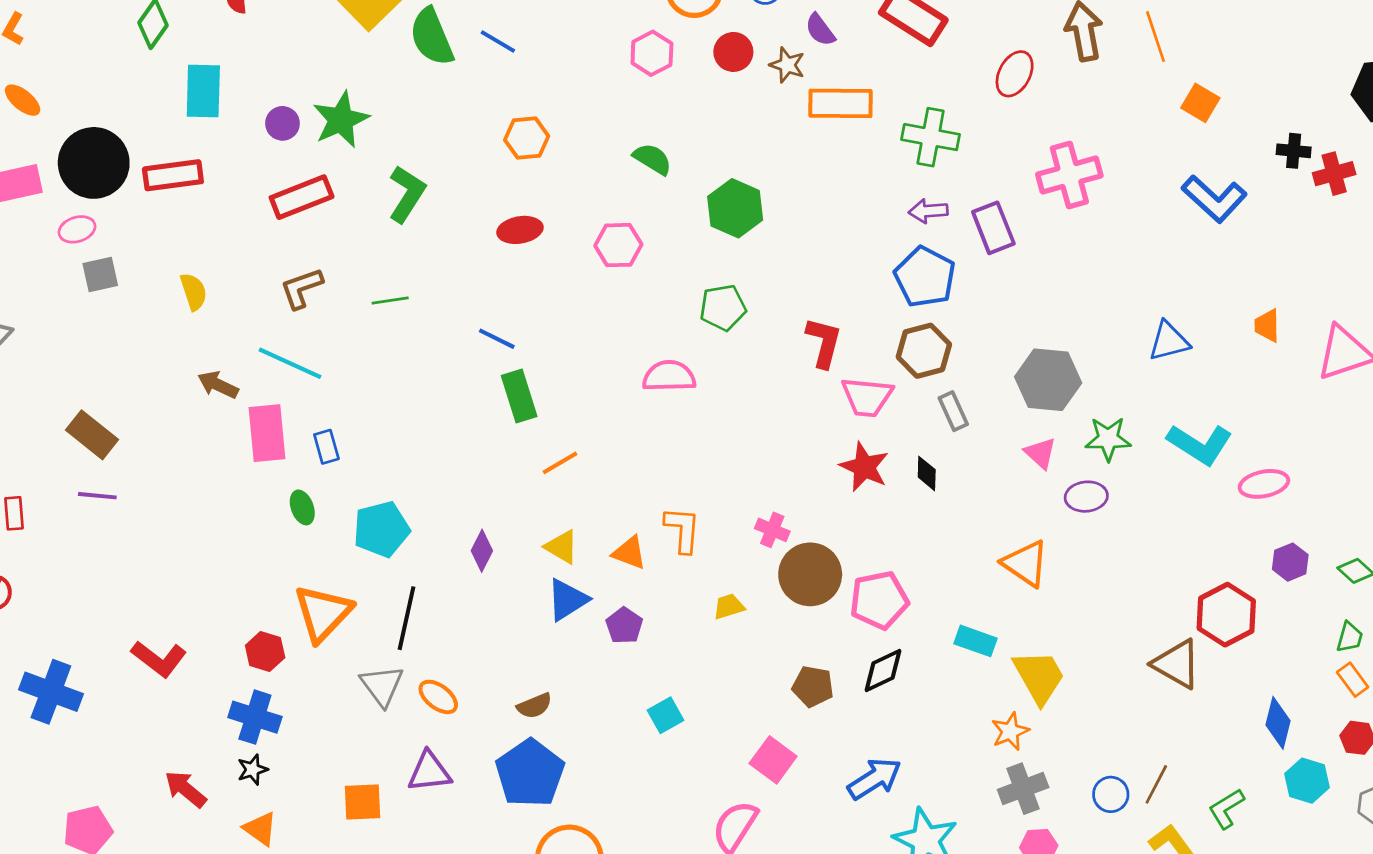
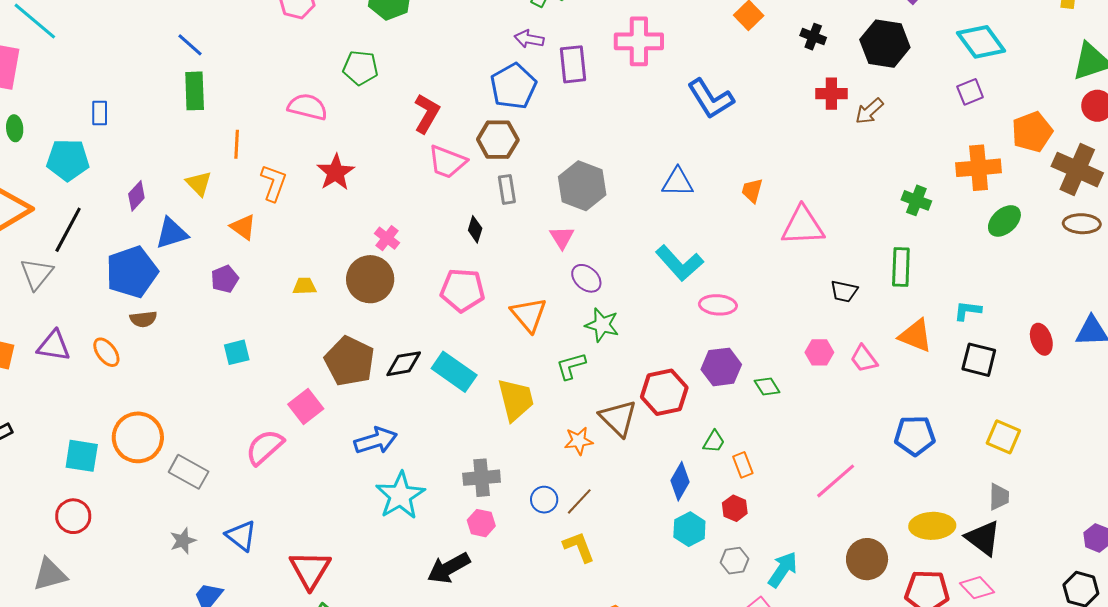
black cross: (1294, 151) -> (813, 37), moved
blue L-shape: (1214, 199) -> (711, 99), moved
green star: (1108, 439) -> (602, 325), moved
blue rectangle: (326, 447) -> (100, 113), moved
orange line: (560, 463) -> (237, 144), moved, turned -72
red star: (864, 467) -> (336, 172), moved
purple ellipse: (1086, 497) -> (586, 278), turned 32
orange L-shape: (683, 530) -> (274, 183), moved
pink cross: (772, 530) -> (387, 238), moved
yellow triangle: (562, 547) -> (199, 183), moved
purple hexagon: (1290, 562) -> (721, 367), size x1.4
blue triangle: (567, 600) -> (172, 233), moved
pink pentagon: (879, 600) -> (462, 290), moved
green trapezoid: (1350, 637) -> (714, 442), moved
cyan rectangle: (975, 641) -> (454, 372), moved, size x1.4
brown pentagon: (813, 686) -> (350, 361), size x1.6
orange ellipse: (438, 697) -> (106, 352), moved
orange star: (1010, 731) -> (579, 441), moved
blue pentagon: (530, 773) -> (132, 272), moved
green L-shape: (1226, 809) -> (571, 366), moved

